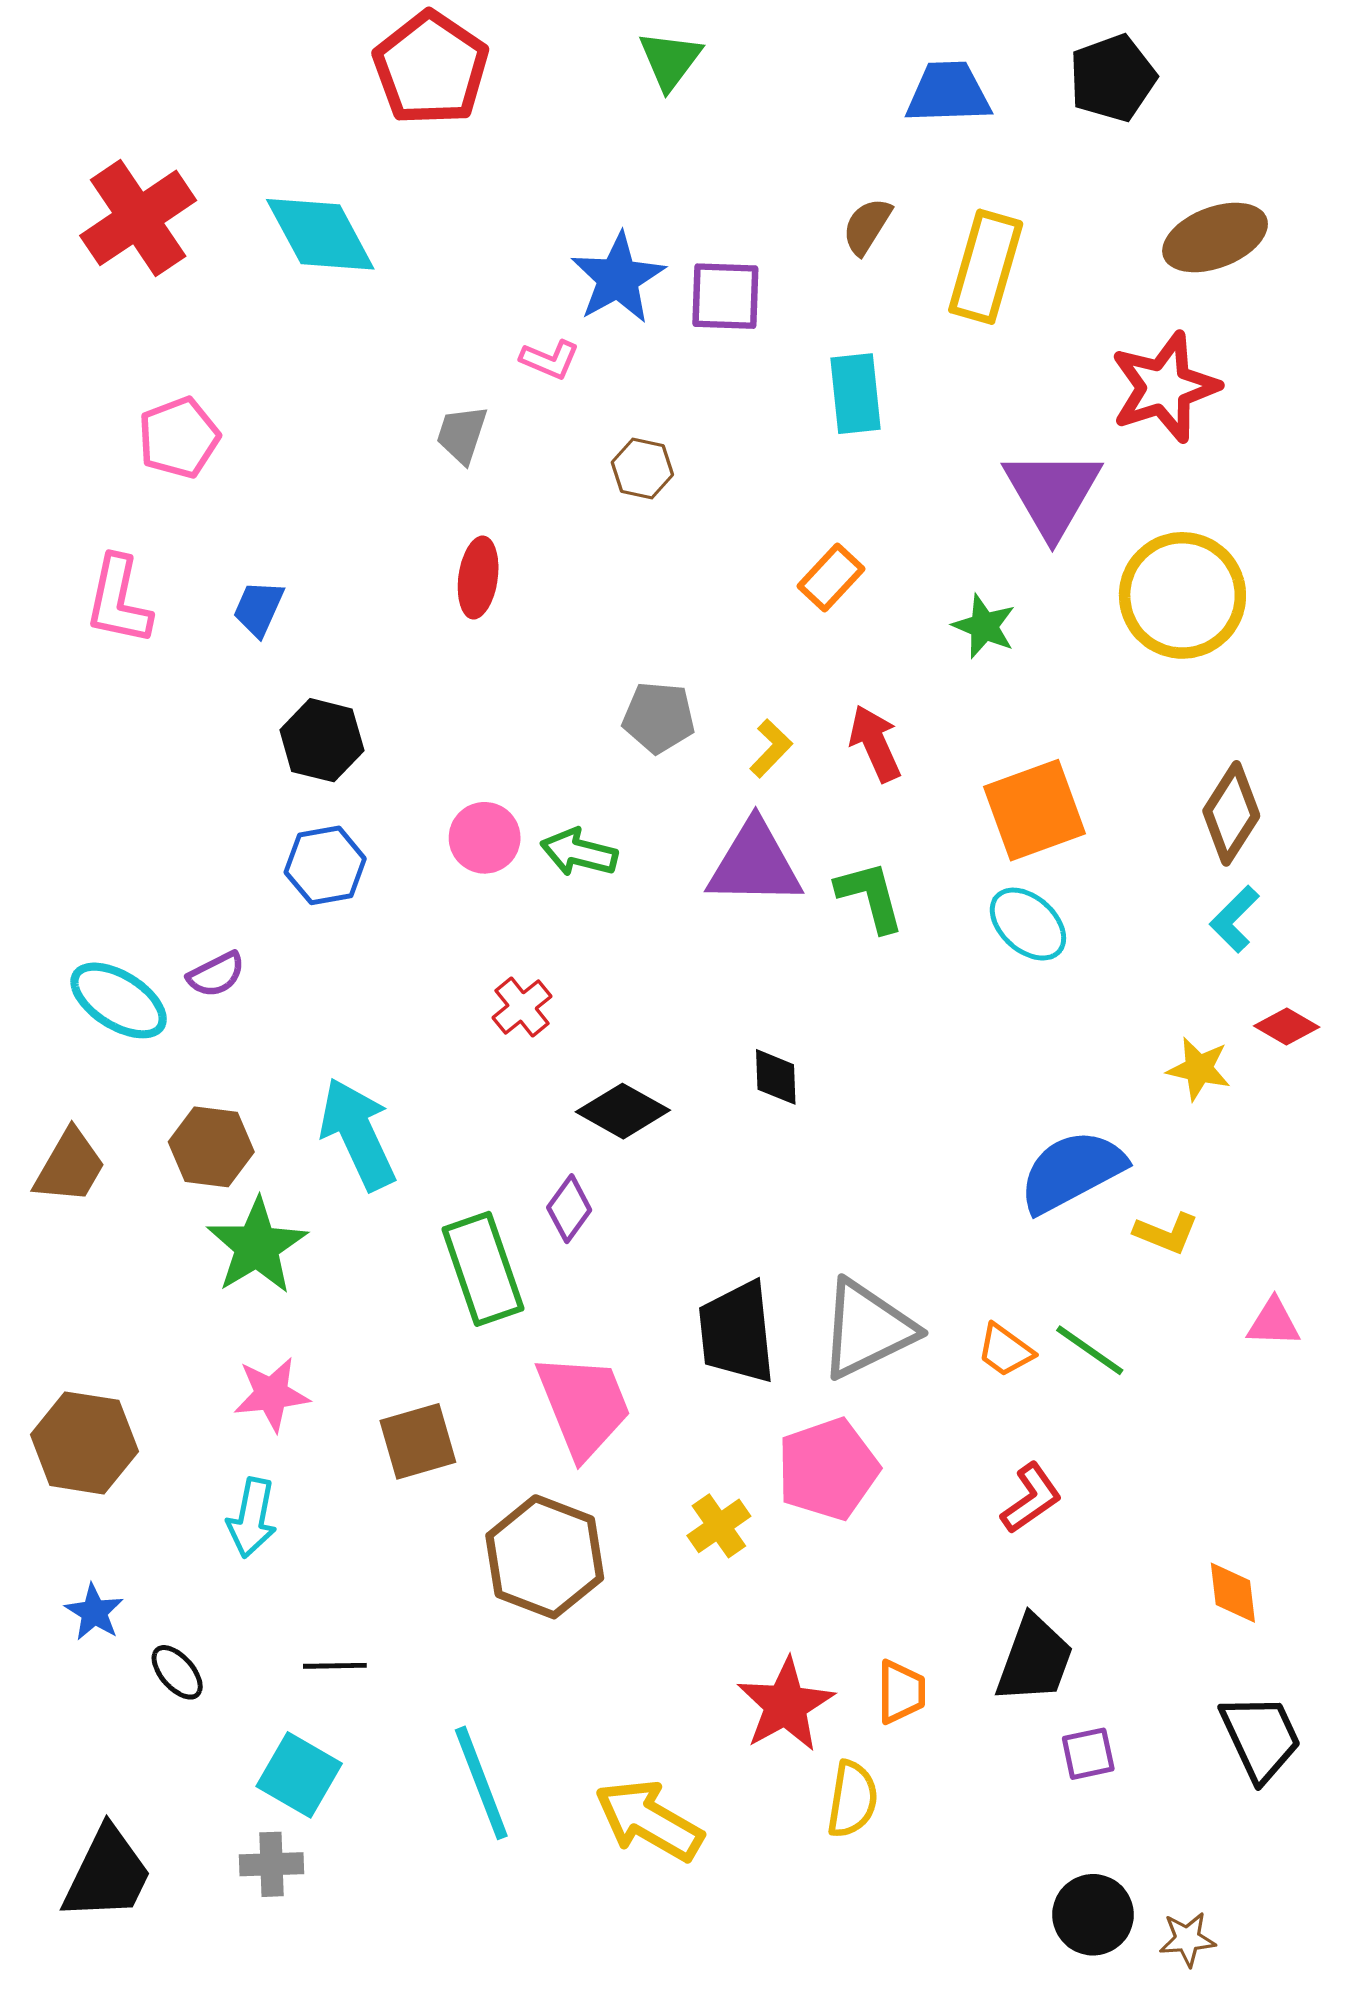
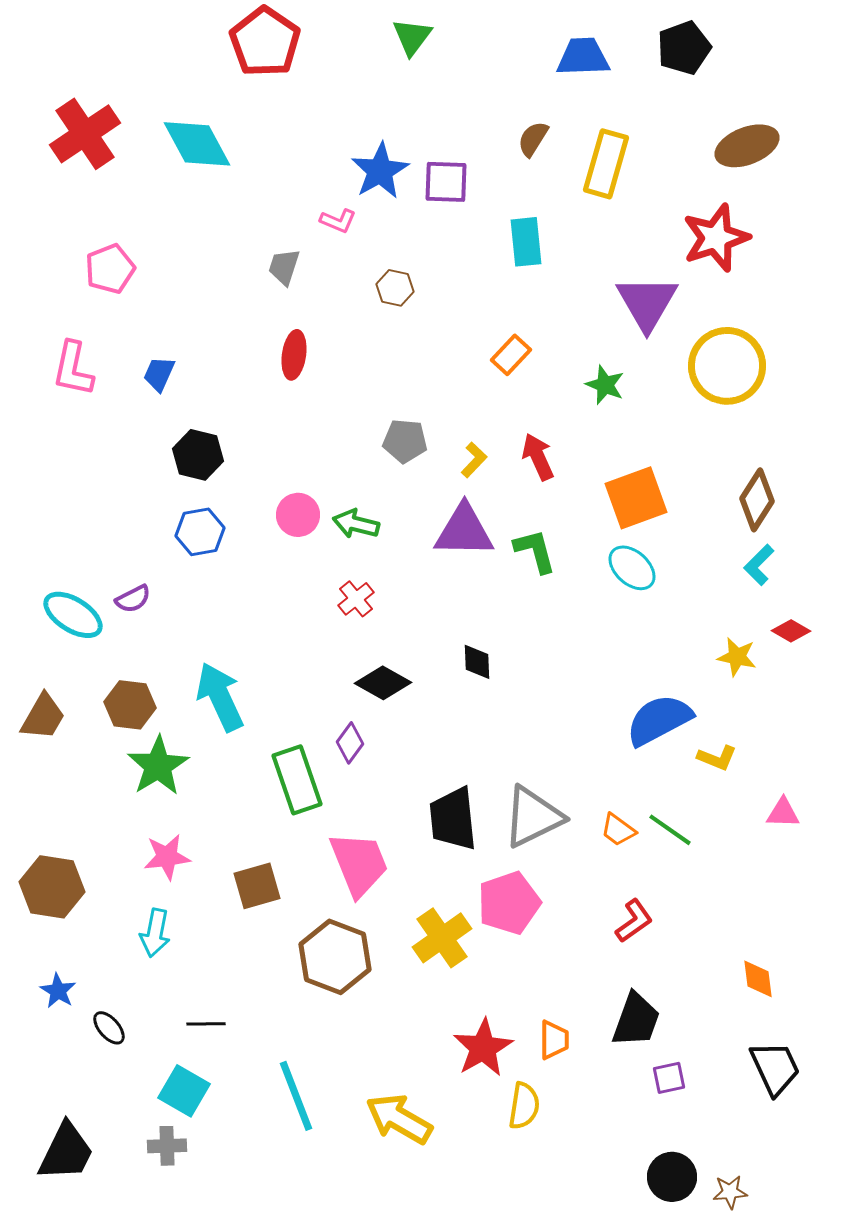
red cross: (522, 1007) -> (356, 599), moved
yellow cross: (719, 1526) -> (442, 938), size x1.5

